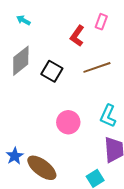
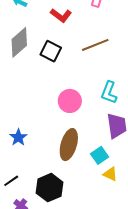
red L-shape: (77, 36) -> (61, 15), moved, turned -85
brown ellipse: (42, 168) -> (69, 145), moved, turned 72

